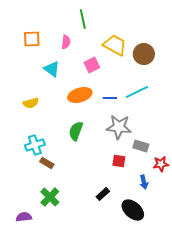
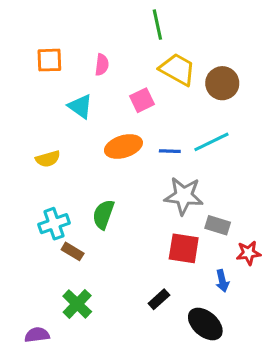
green line: (83, 19) -> (157, 25), moved
green semicircle: (76, 131) -> (103, 214), moved
red square: (119, 161) -> (184, 248), size x1.5

